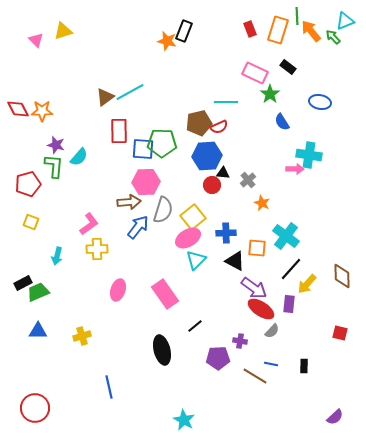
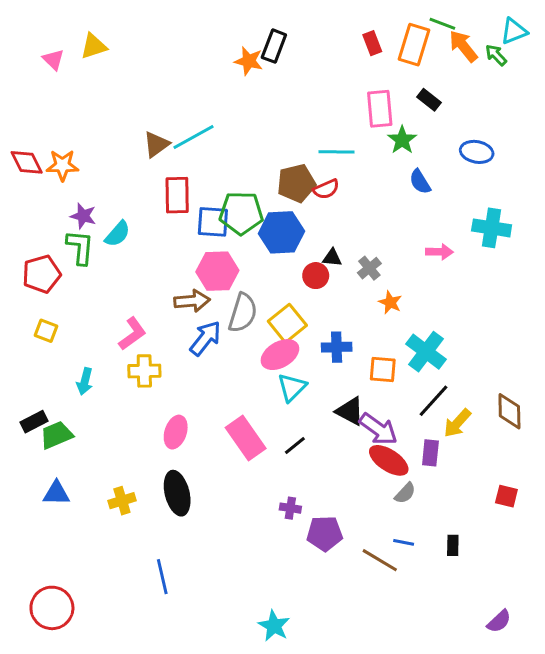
green line: (297, 16) -> (442, 24), turned -66
pink rectangle: (255, 73) -> (380, 109), turned 60
cyan cross: (309, 155) -> (492, 228), moved
blue hexagon: (207, 156) -> (281, 232), moved
black triangle: (235, 261) -> (350, 411), moved
black line: (195, 326) -> (295, 445), moved
purple cross: (240, 341) -> (290, 508), moved
black ellipse: (162, 350) -> (177, 493), moved

